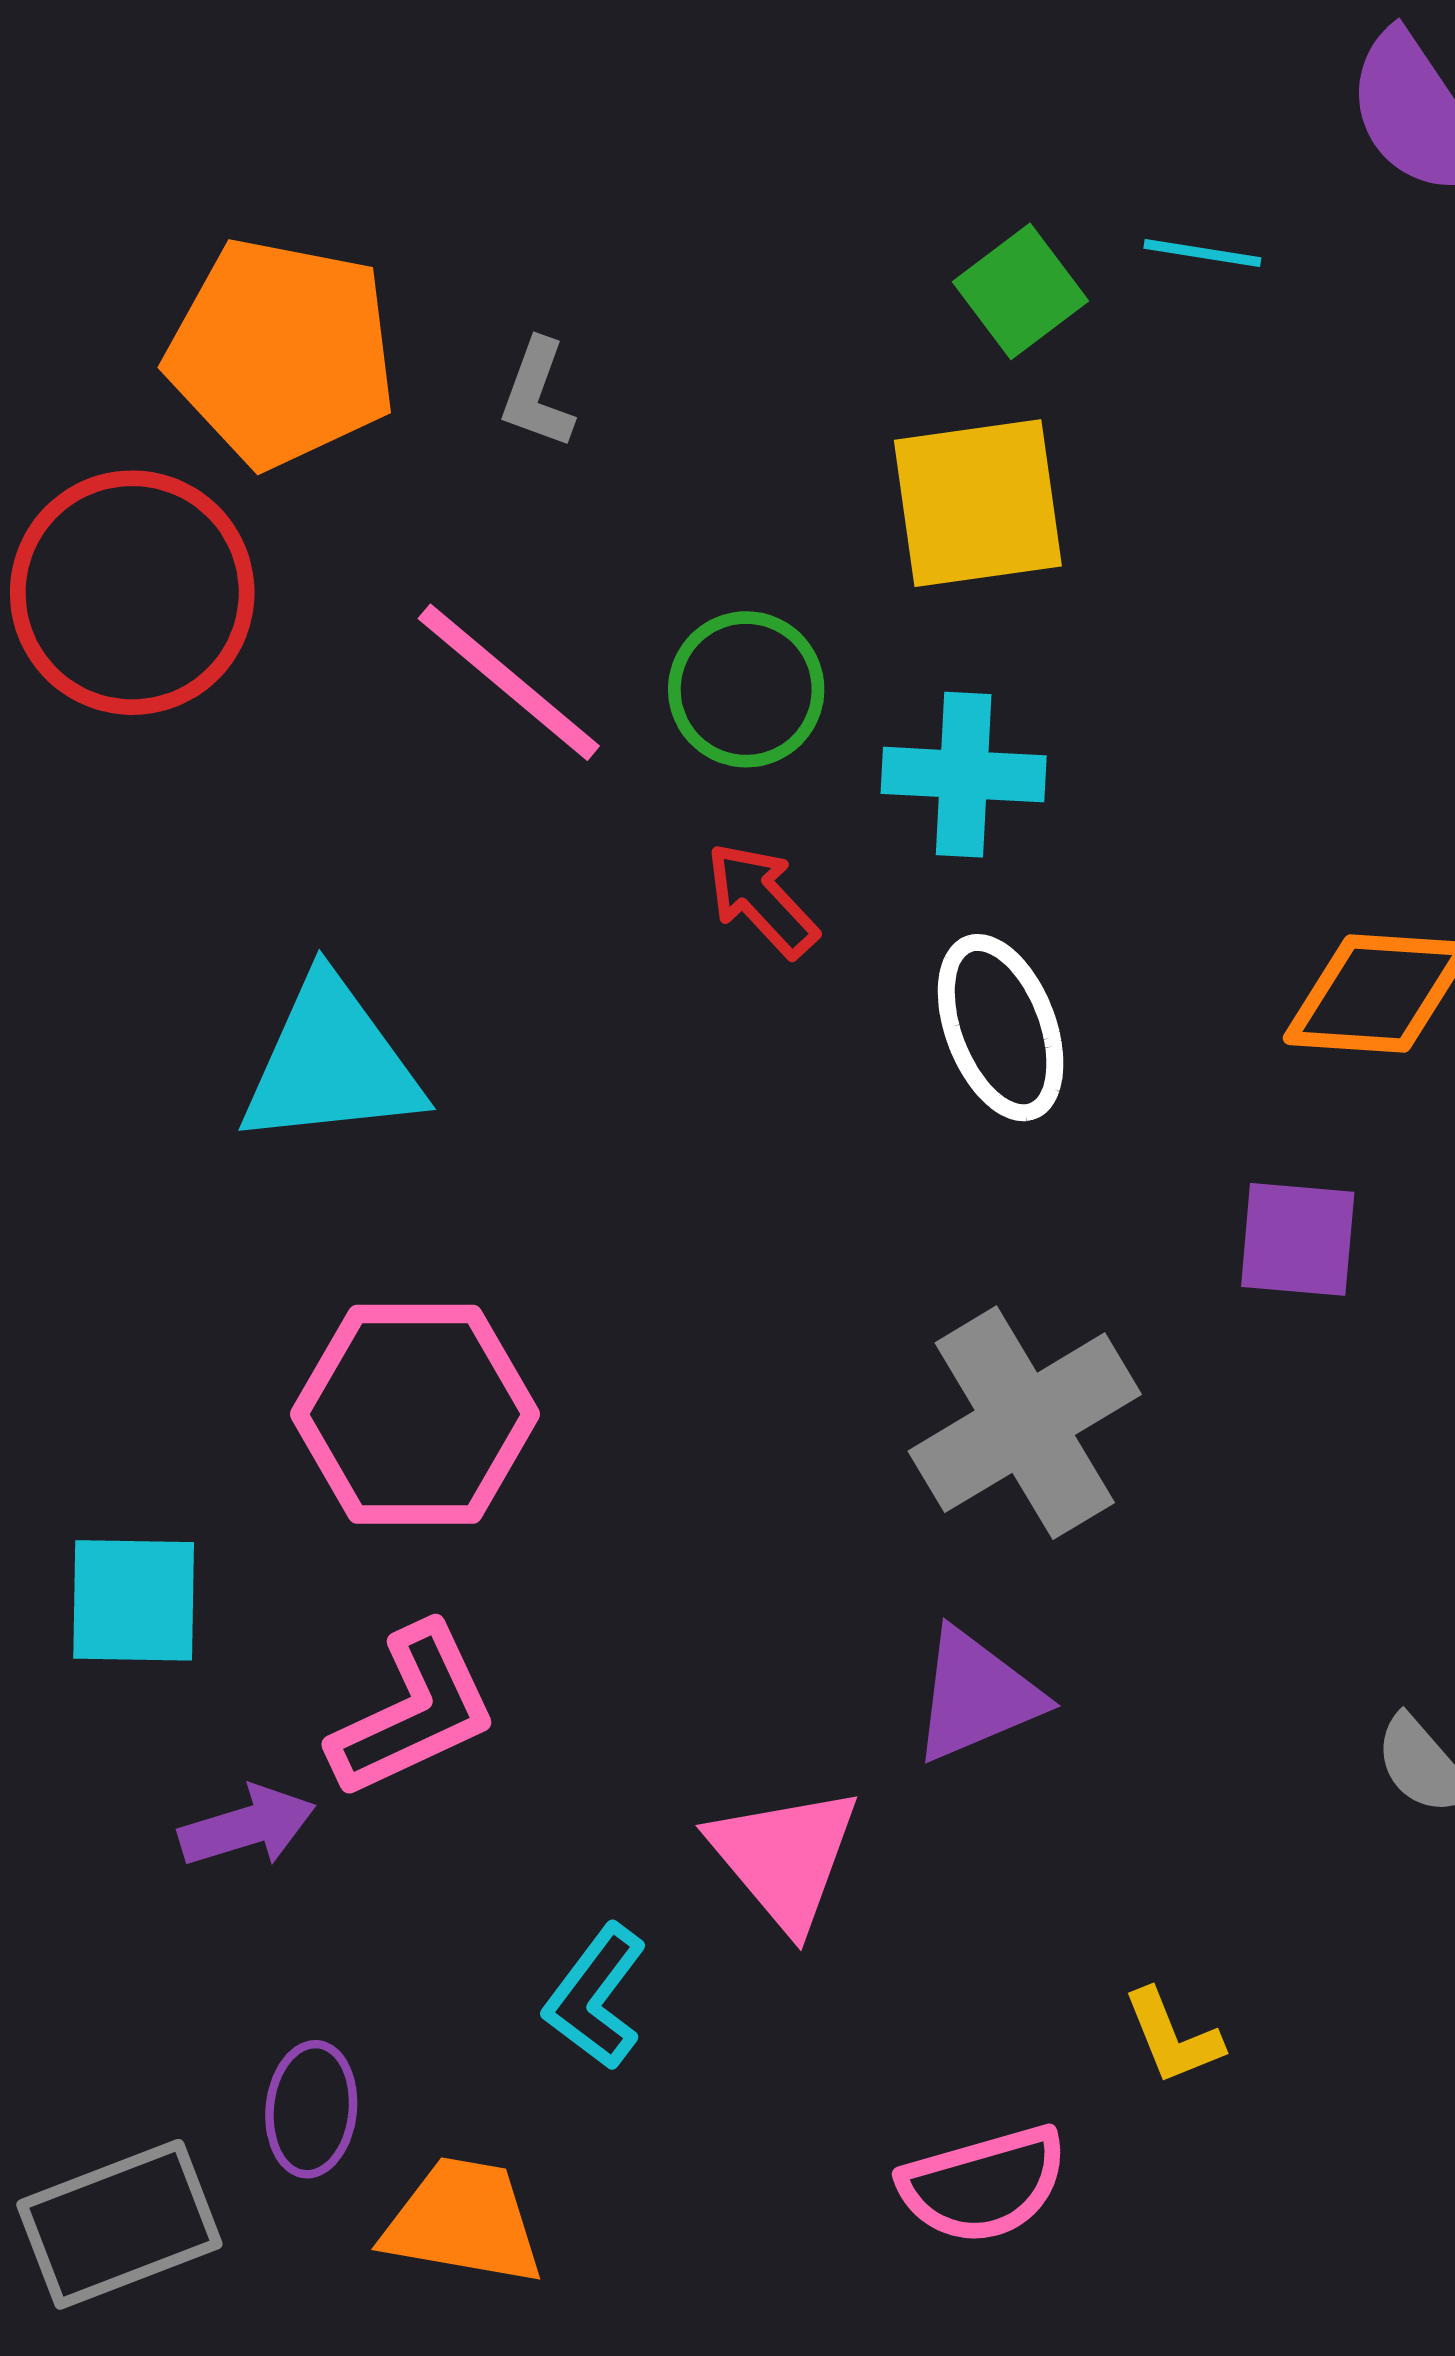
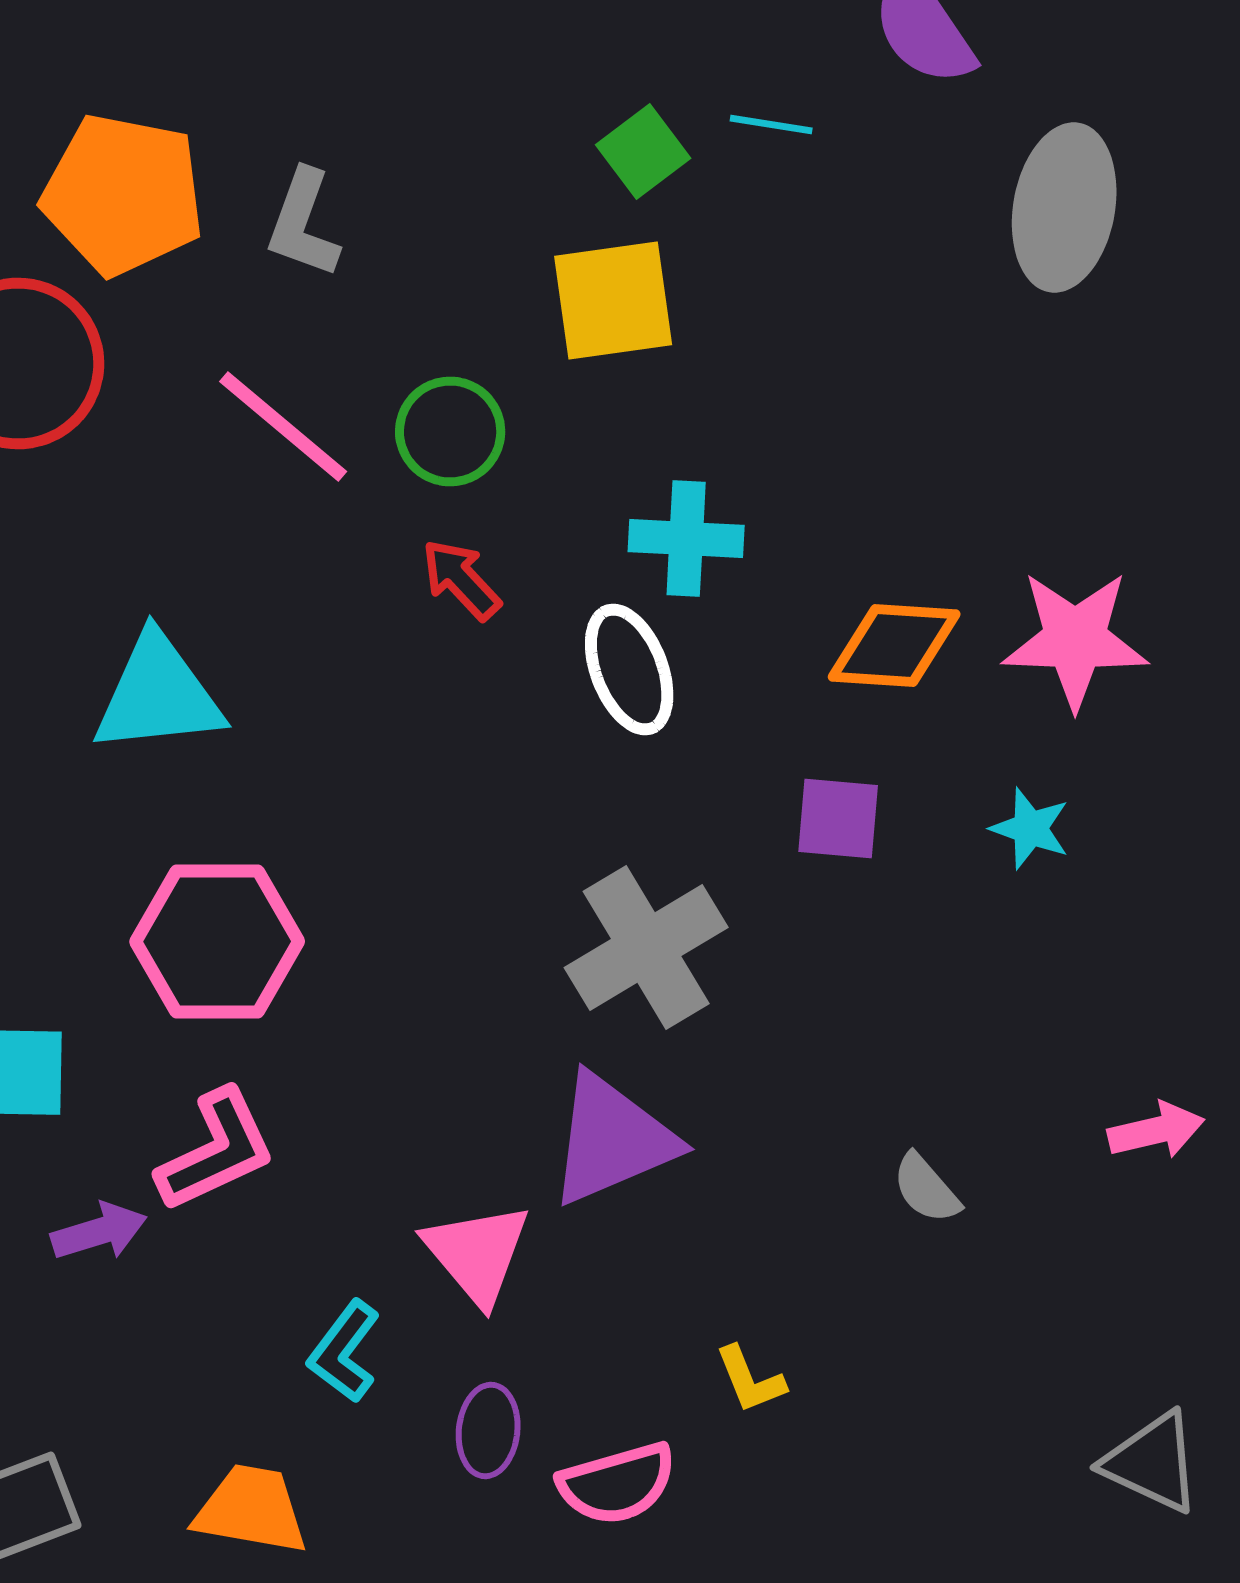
gray L-shape: (537, 394) -> (303, 224), size x1.4
cyan cross: (964, 775) -> (686, 538), moved
purple triangle: (976, 1696) -> (612, 1140), size x1.4
purple ellipse: (311, 2109) -> (488, 1430), moved

